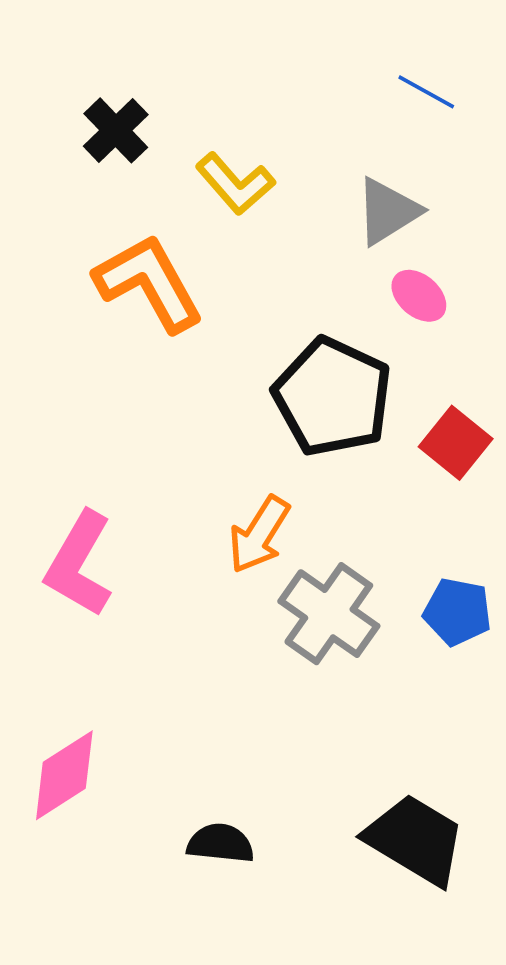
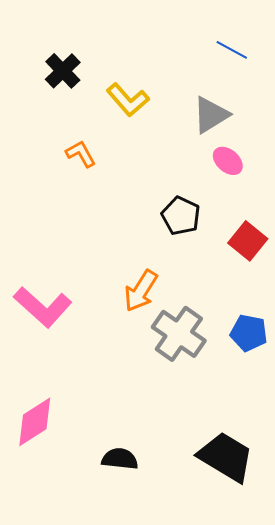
orange L-shape: (149, 283) -> (81, 154), size x0.5
black pentagon: (333, 397) -> (181, 216), size x0.6
pink L-shape: (79, 564) -> (43, 307), turned -78

